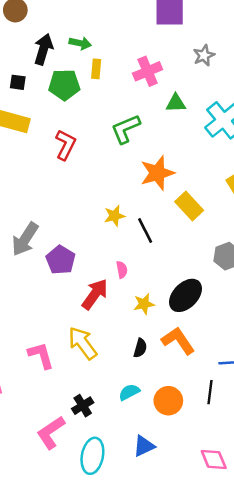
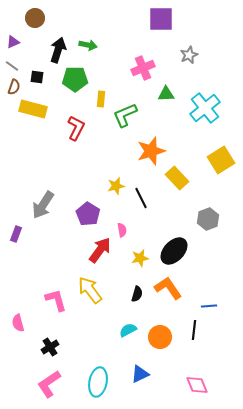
yellow rectangle: (96, 69) -> (101, 99), moved
purple pentagon: (61, 260) -> (88, 214), moved
black cross: (83, 406) -> (50, 347), moved
pink L-shape: (51, 433) -> (49, 384), moved

